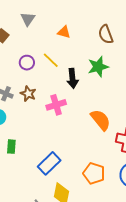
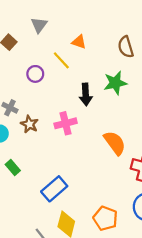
yellow line: (51, 60) -> (61, 60), moved
brown star: (28, 94) -> (29, 124), moved
green rectangle: (11, 147) -> (13, 167), turned -48
orange pentagon: (94, 173) -> (105, 218), moved

